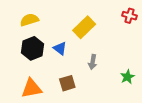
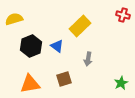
yellow semicircle: (29, 20) -> (14, 19), moved
green star: (127, 77) -> (121, 83), moved

